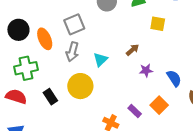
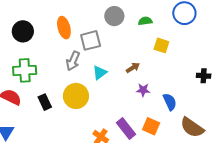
gray square: (74, 24) -> (91, 40), moved
orange ellipse: (45, 39) -> (64, 28), moved
orange square: (159, 105) -> (151, 126), turned -30
purple rectangle: (135, 111) -> (126, 128), size x1.5

